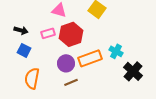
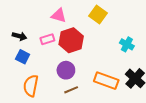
cyan cross: (116, 51) -> (127, 44), moved
orange rectangle: (90, 58) -> (106, 81), moved, turned 40

